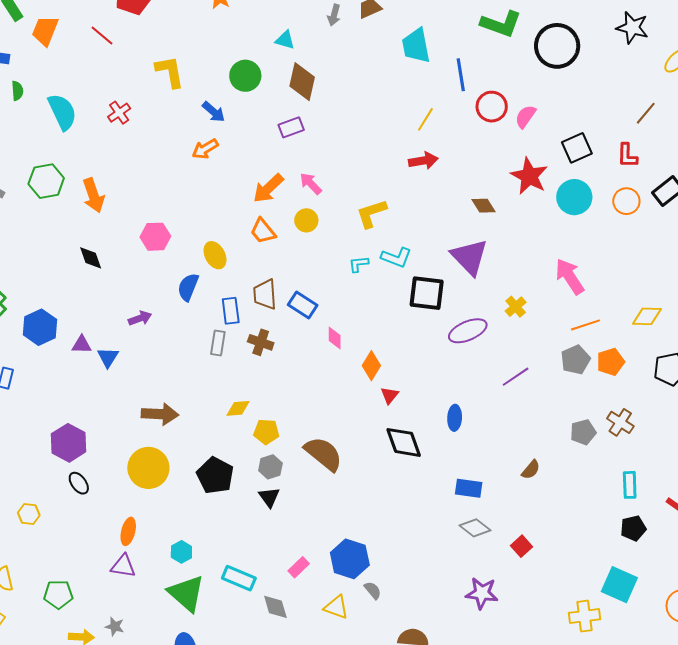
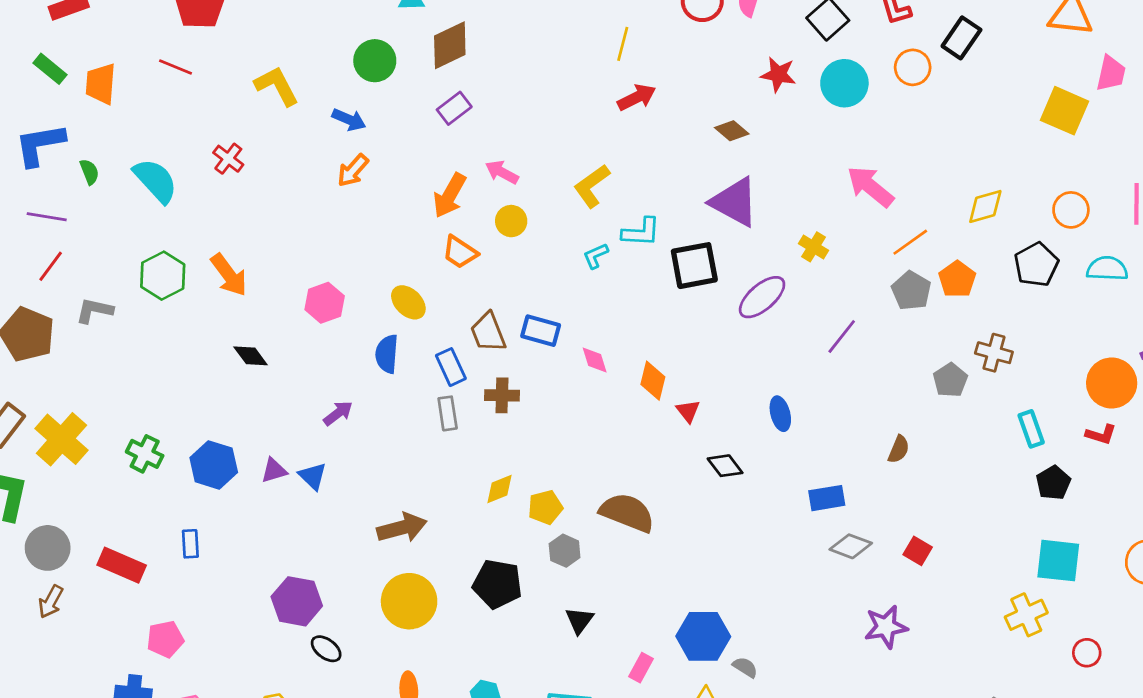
brown diamond: (302, 82) -> (450, 45), turned 69
red star: (529, 176) -> (778, 74), size x0.7
black diamond: (404, 442) -> (725, 466), size x0.7
black triangle: (269, 497) -> (579, 620), moved, turned 30

